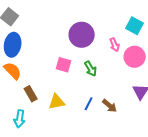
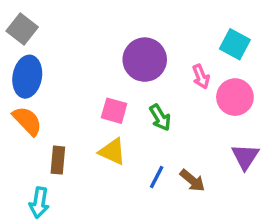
brown rectangle: (31, 94) -> (58, 160), turned 35
yellow triangle: (57, 102) -> (112, 152), moved, turned 36

